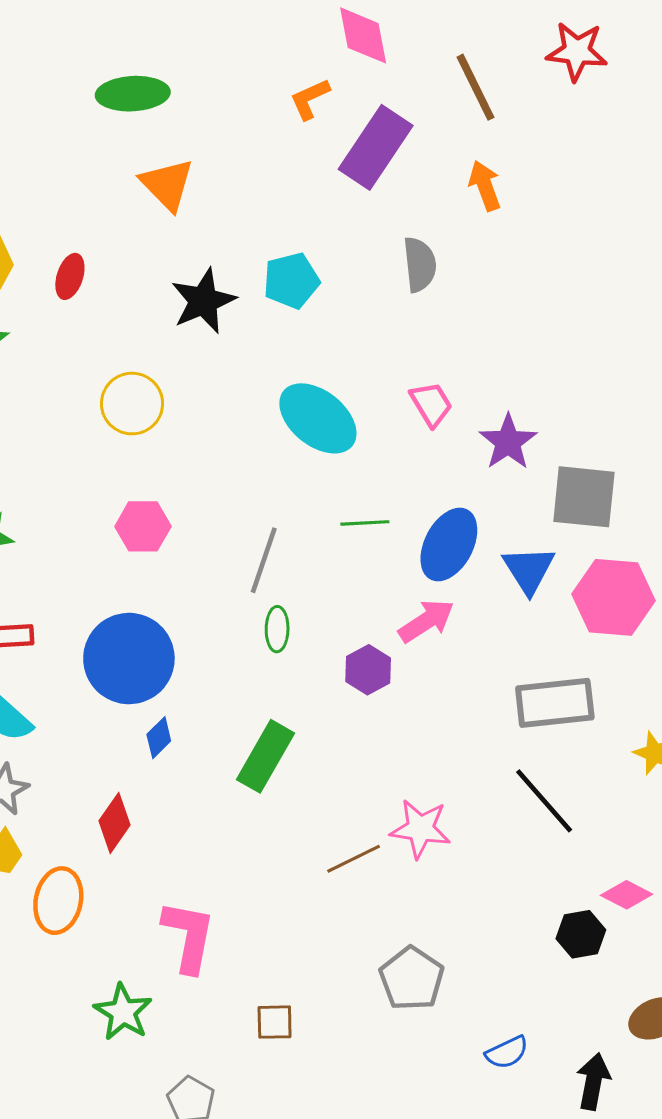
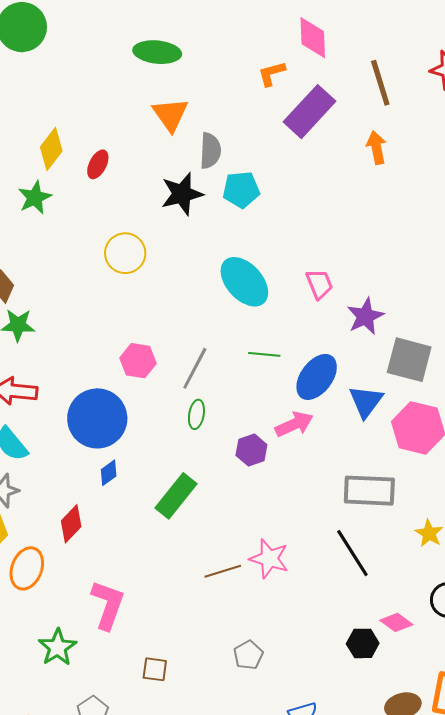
gray semicircle: (420, 264) -> (210, 151), moved
pink hexagon: (143, 526) -> (138, 361), moved
gray pentagon: (412, 979) -> (248, 655), size x0.7

